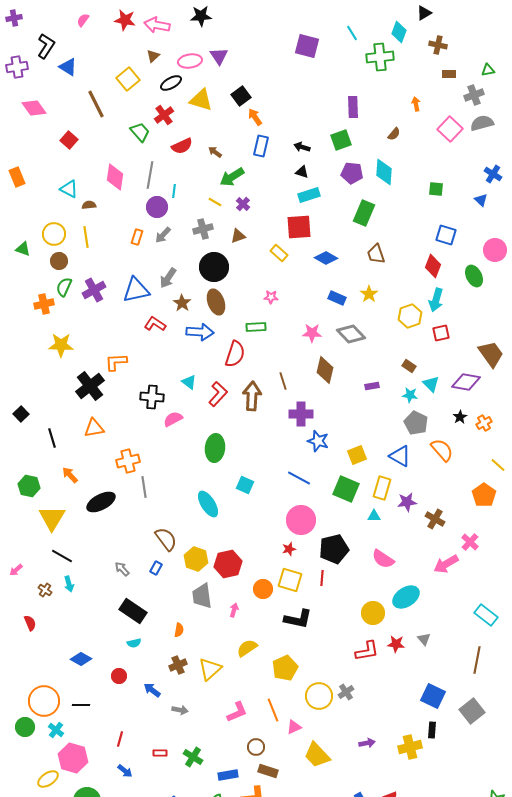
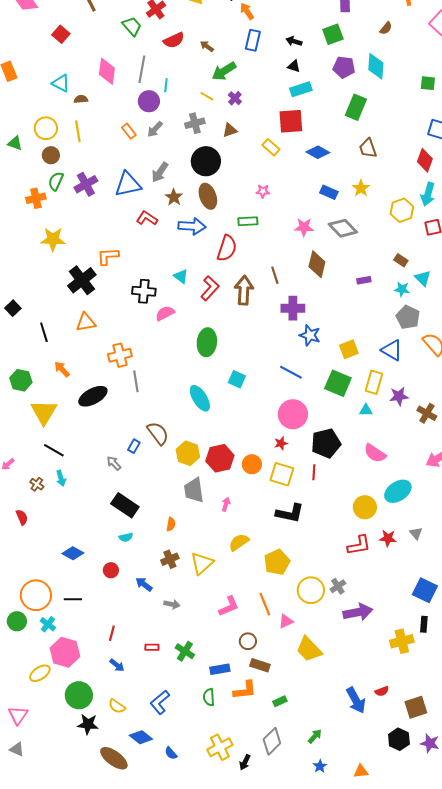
orange rectangle: (137, 237) -> (129, 131), turned -56
blue rectangle: (156, 568) -> (134, 446), moved
orange circle: (263, 589) -> (252, 464), moved
purple arrow: (367, 743) -> (358, 612), moved, size x1.8

